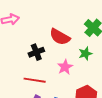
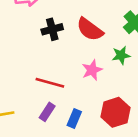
black cross: (36, 52) -> (52, 29), moved

